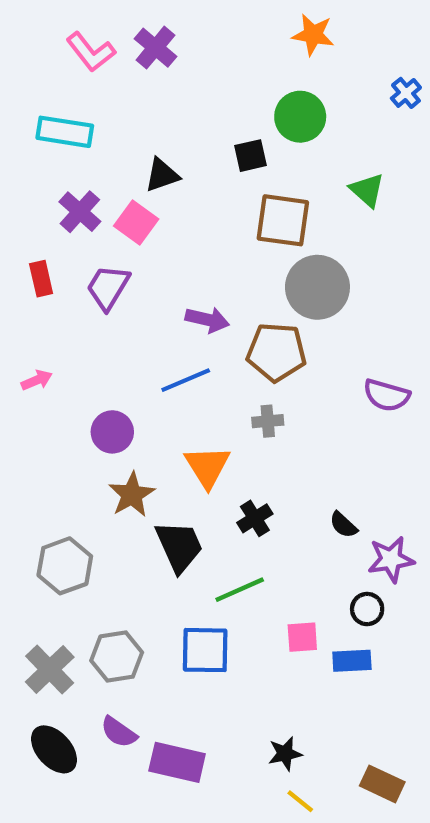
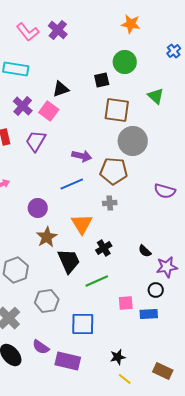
blue square: (205, 650) -> (83, 324), moved
gray hexagon: (117, 657) -> (47, 301), moved

